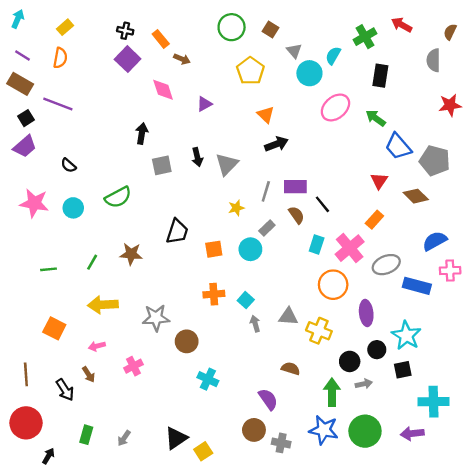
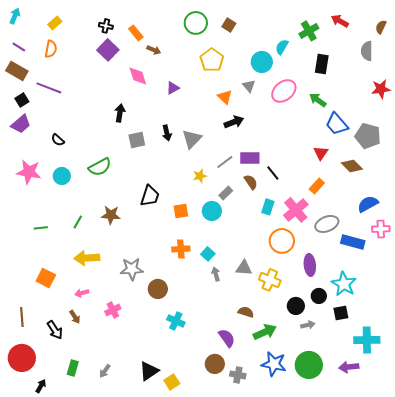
gray triangle: (294, 51) -> (249, 86), moved
gray line: (266, 191) -> (225, 162), turned 36
green arrow: (332, 392) -> (265, 332), moved, turned 65

